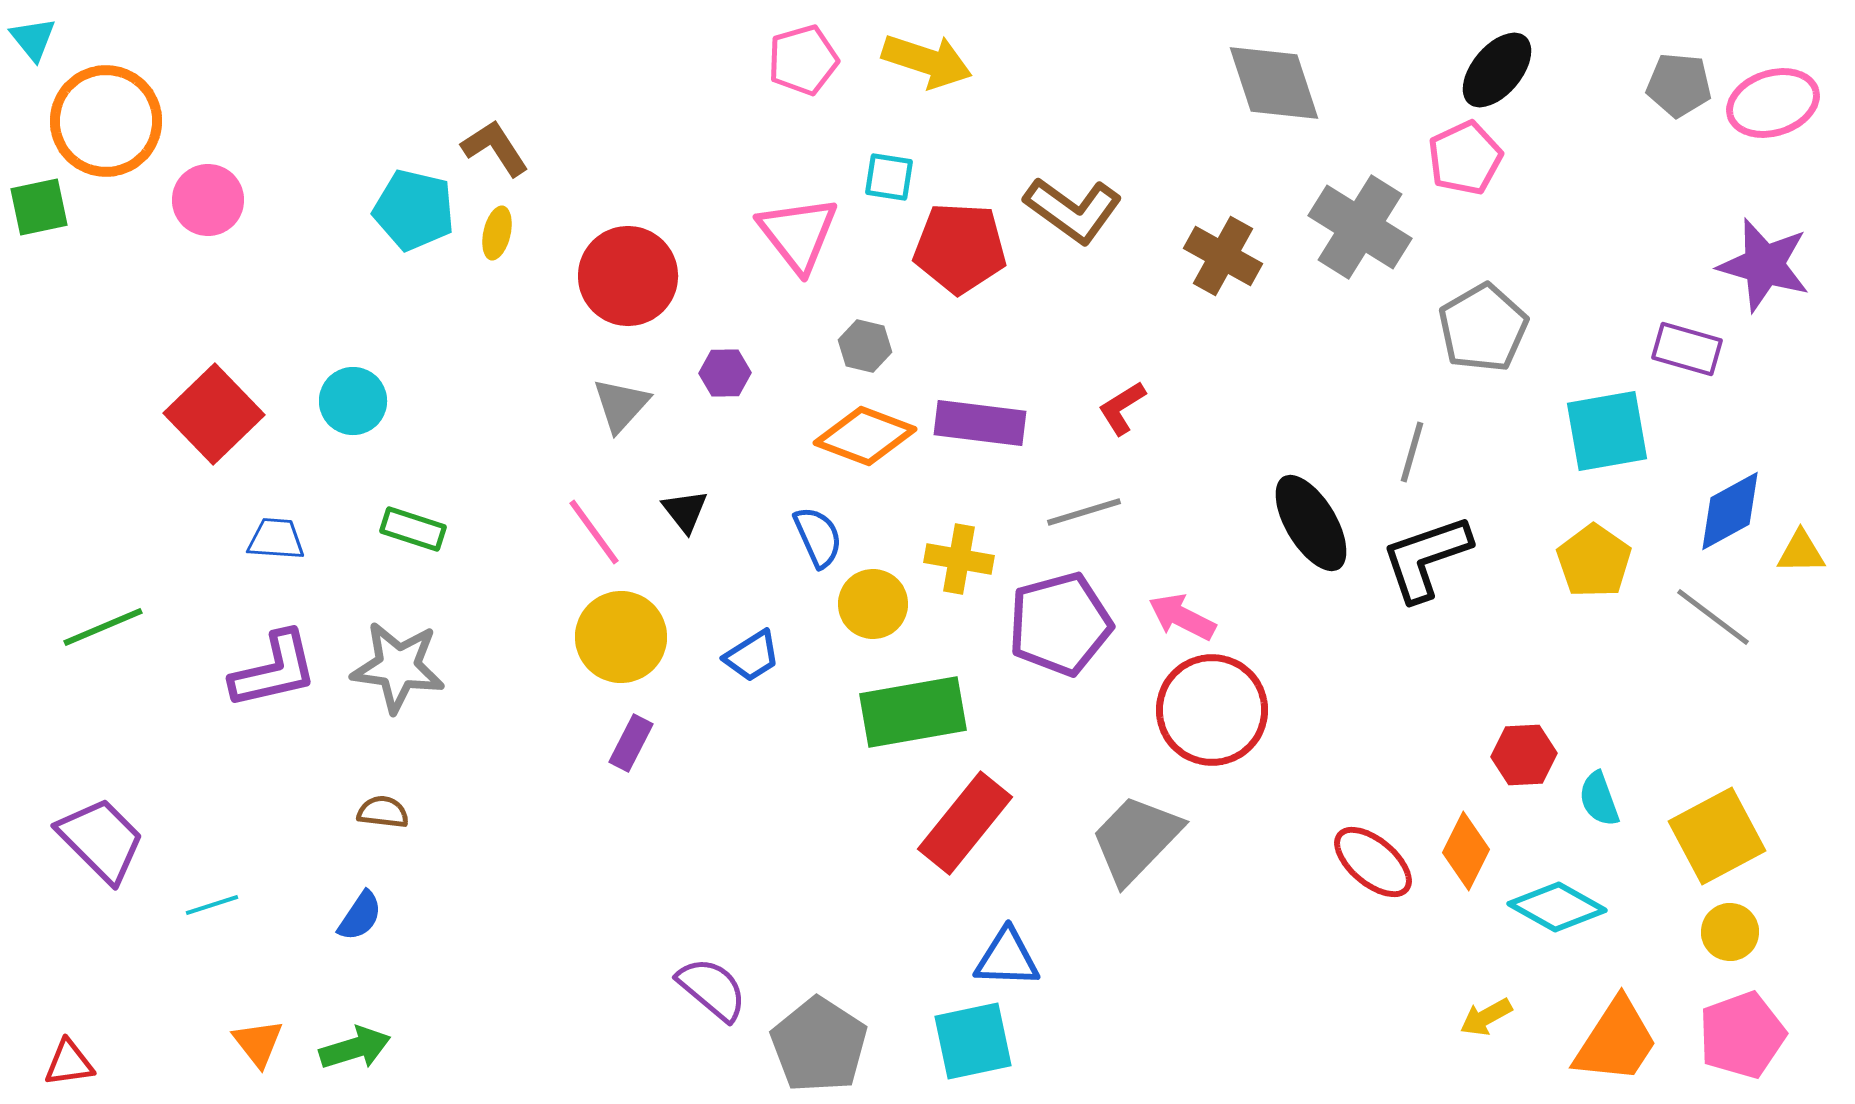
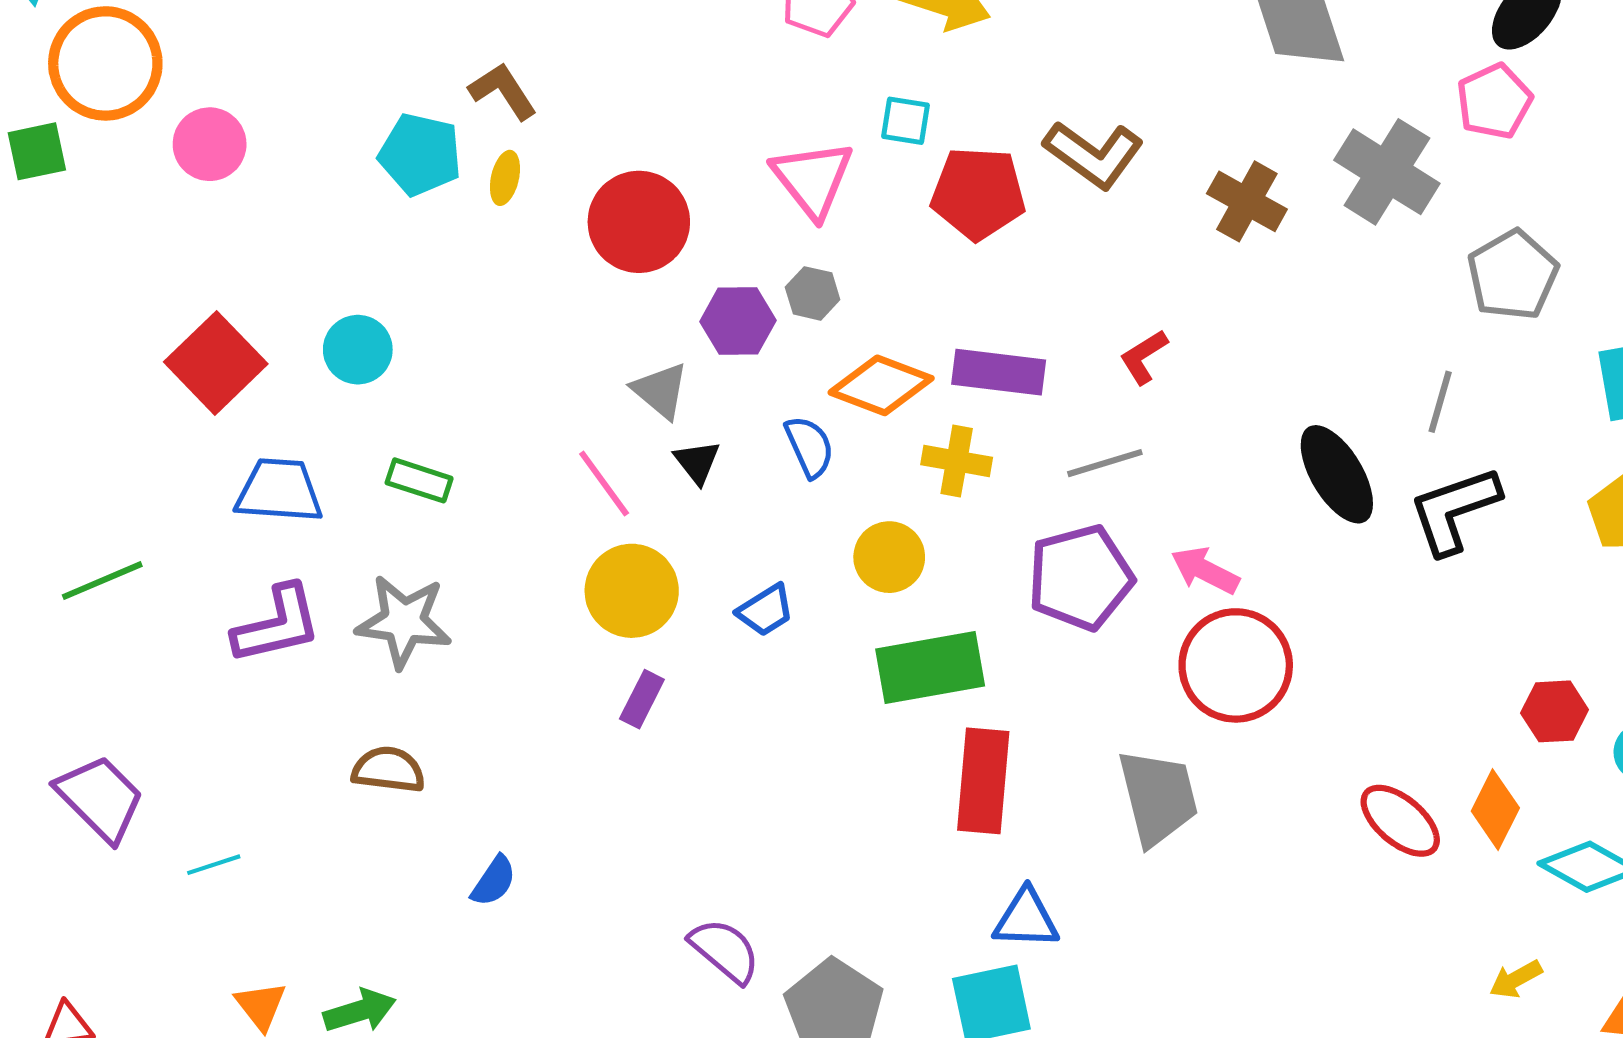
gray hexagon: (865, 346) -> (813, 293), moved
purple hexagon: (725, 373) -> (738, 321), size x1.4
gray triangle: (621, 405) -> (660, 390), moved, turned -32
blue semicircle: (818, 537) -> (810, 447), moved
blue trapezoid: (276, 539) -> (279, 491), size x1.5
yellow cross: (959, 559) -> (957, 461), moved
brown semicircle: (383, 812) -> (388, 770), size x1.4
red rectangle: (965, 823) -> (983, 781), turned -34
gray trapezoid: (1136, 839) -> (1158, 797), turned 122
blue semicircle: (360, 916) -> (494, 881), moved

